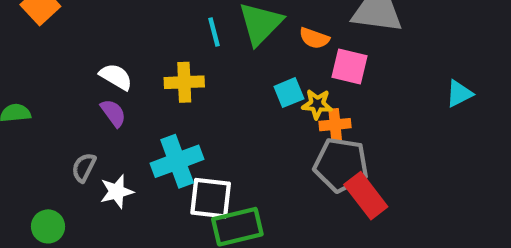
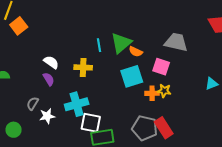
orange semicircle: (314, 38) -> (136, 52), moved
cyan square: (289, 93) -> (132, 76), size x1.6
yellow star: (317, 104) -> (164, 91), moved
gray pentagon: (341, 165) -> (145, 128), moved

